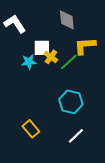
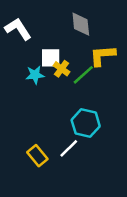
white line: (76, 136) -> (69, 148), moved

